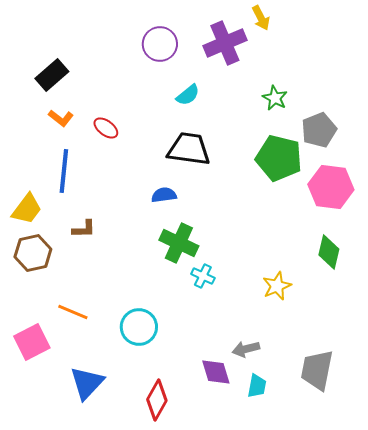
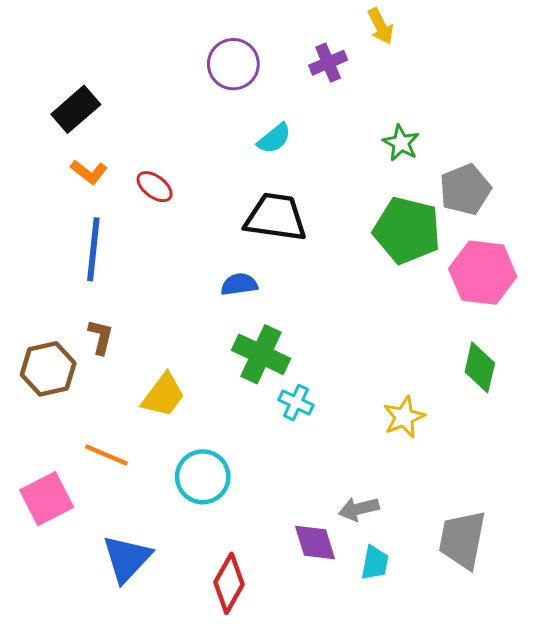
purple cross: (225, 43) -> (328, 63), size x0.6
yellow trapezoid: (27, 209) -> (163, 395), moved
brown L-shape: (84, 229) -> (101, 337), moved, turned -75

